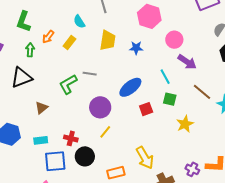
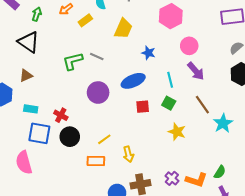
blue star: (136, 48) -> (148, 53), moved
green arrow: (30, 50) -> (37, 14), moved
black triangle: (21, 78) -> (29, 42), turned 40
brown triangle: (42, 108) -> (26, 76), moved
yellow star: (185, 124) -> (177, 132), turned 30
yellow line: (105, 132) -> (104, 139), moved
yellow arrow: (145, 158) -> (128, 154), size x0.7

